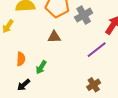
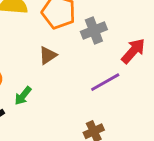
brown triangle: (54, 37) -> (48, 55), turned -40

